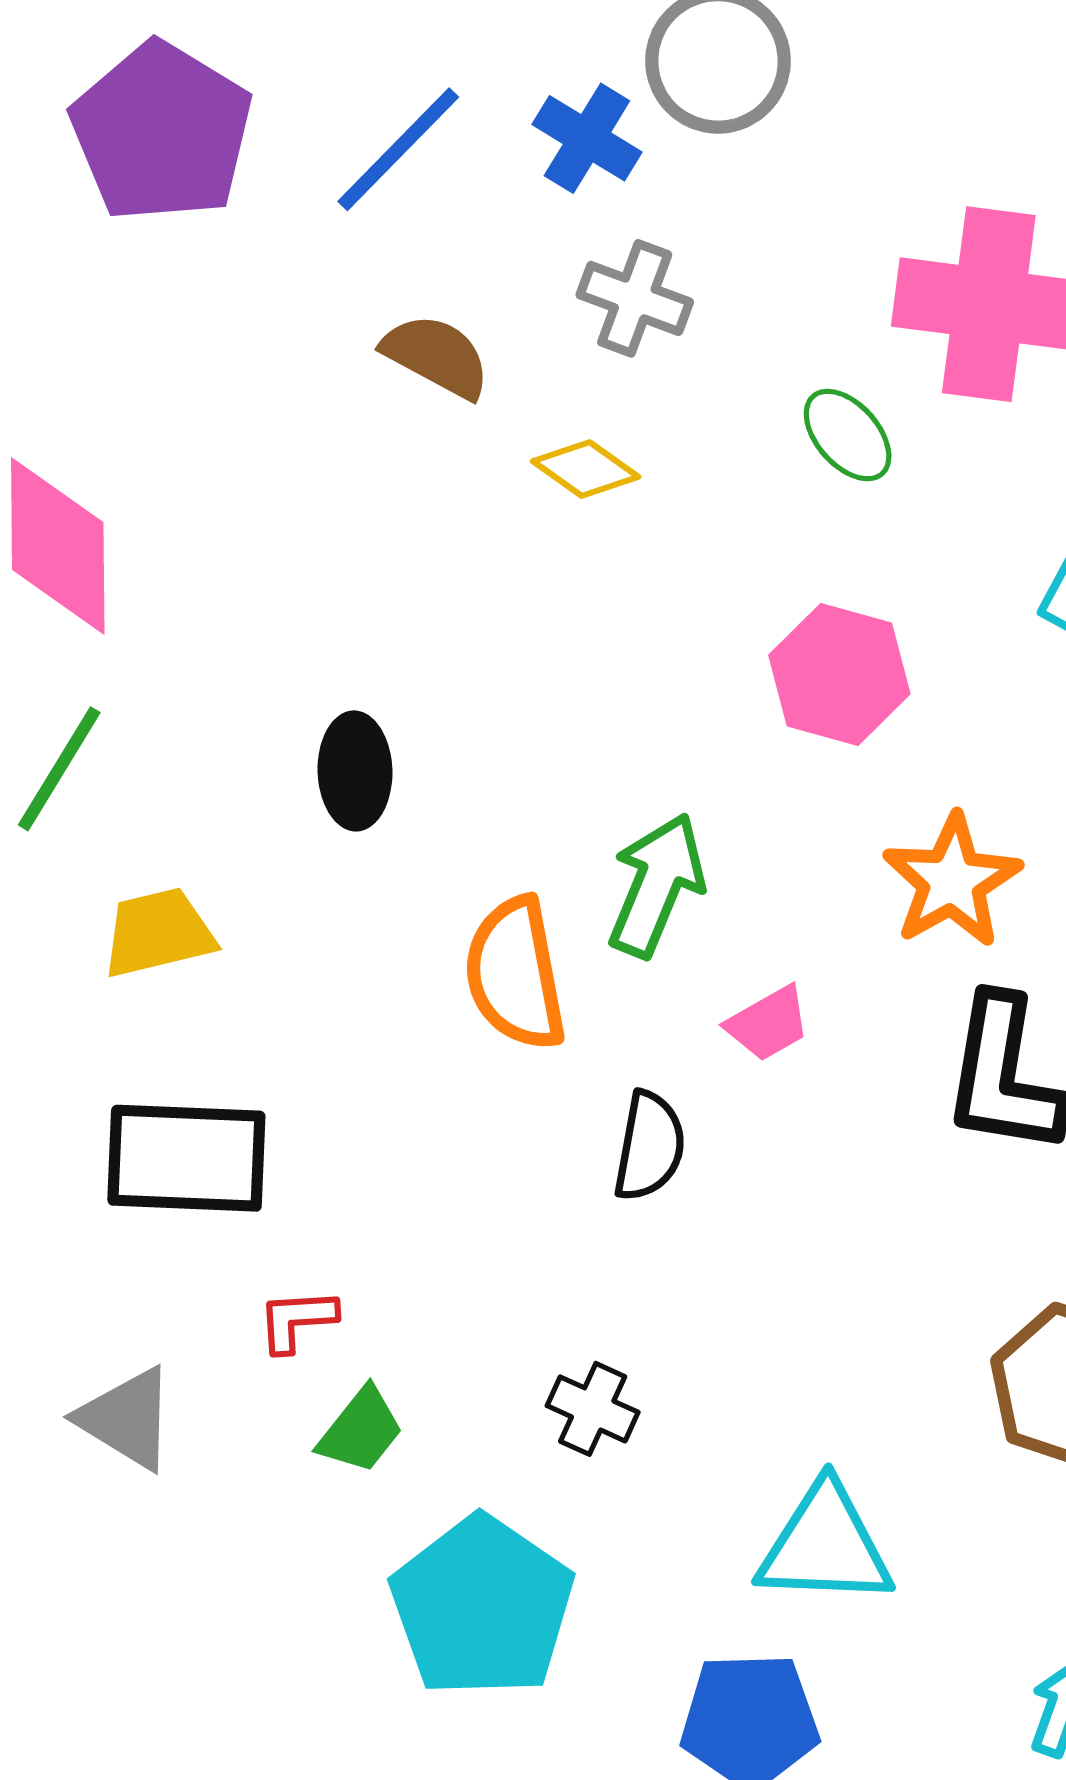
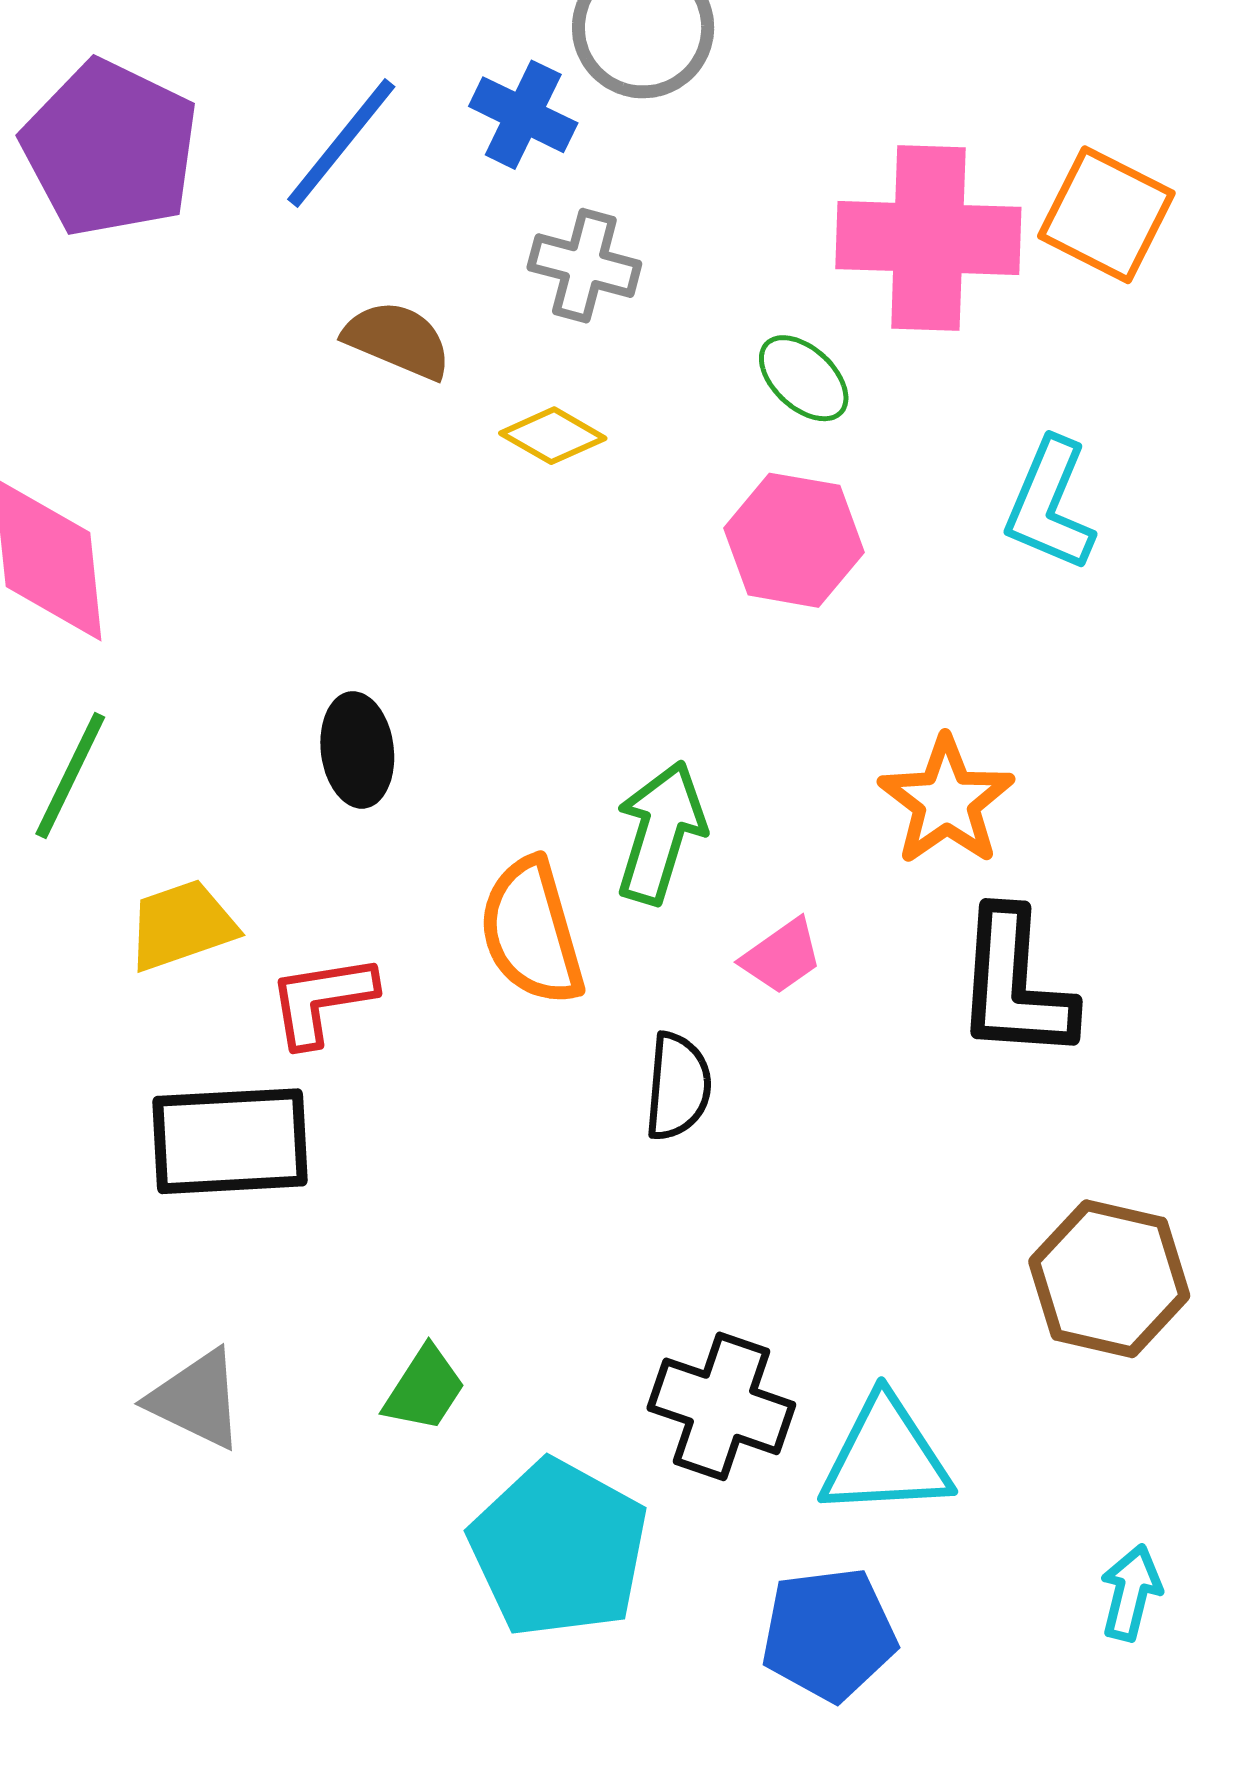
pink hexagon: (839, 674) -> (794, 540), moved
red L-shape: (297, 1320) -> (322, 1000), moved, size x1.4
black cross: (593, 1409) -> (721, 1406), moved, size x1.6

